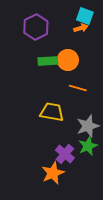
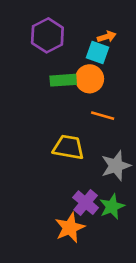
cyan square: (85, 16) -> (97, 52), moved
green star: (88, 146) -> (112, 207), moved

